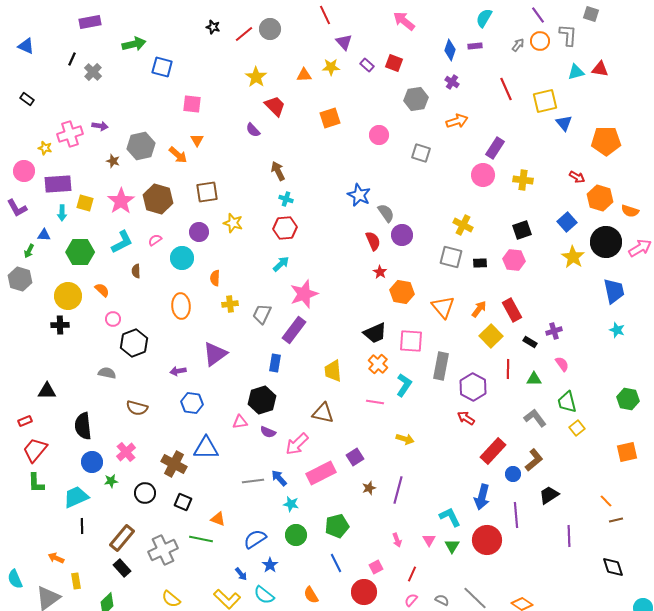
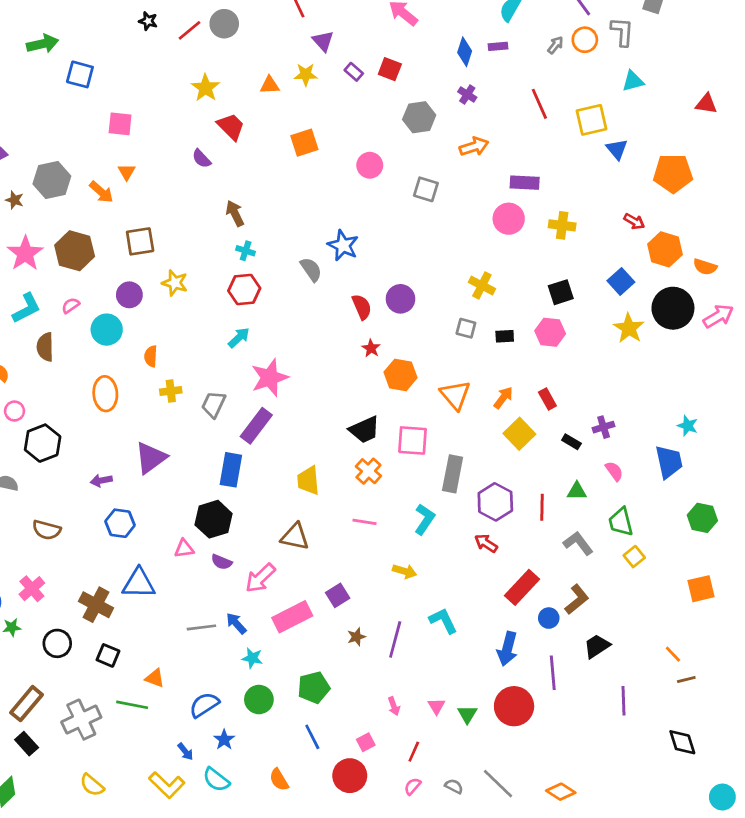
red triangle: (600, 69) -> (706, 104), moved
purple rectangle: (495, 148) -> (525, 183), turned 60
gray semicircle: (386, 213) -> (311, 269), moved
gray square: (451, 257) -> (466, 328), size x0.7
brown semicircle: (136, 271) -> (45, 347), size x1.5
blue trapezoid: (614, 291) -> (669, 462), moved
red rectangle: (512, 310) -> (547, 399), size x0.7
blue rectangle: (275, 363) -> (231, 470), size x1.4
red line: (508, 369) -> (542, 507), moved
cyan L-shape: (404, 385) -> (425, 519), moved
cyan L-shape: (450, 517) -> (443, 621), moved

